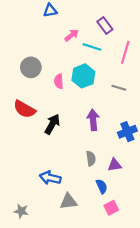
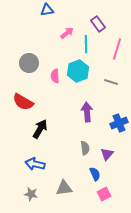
cyan line: (92, 47) -> (86, 44), turned 72
black arrow: (52, 124) -> (40, 129), moved
purple triangle: (115, 165) -> (107, 154), turned -40
blue arrow: (50, 178) -> (35, 164), moved
gray star: (21, 211) -> (31, 194), moved

